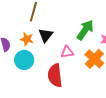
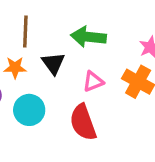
green arrow: (85, 30) -> (88, 37), moved, turned -105
orange star: (27, 39) -> (15, 68), moved

